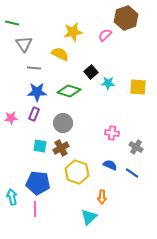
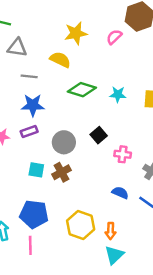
gray triangle: (24, 44) -> (17, 48), turned -48
black square: (91, 72) -> (99, 135), moved
green diamond: (69, 91) -> (82, 90), moved
purple rectangle: (34, 114) -> (29, 132), turned 48
yellow hexagon: (77, 172) -> (81, 225), moved
cyan triangle: (89, 217) -> (114, 255), moved

